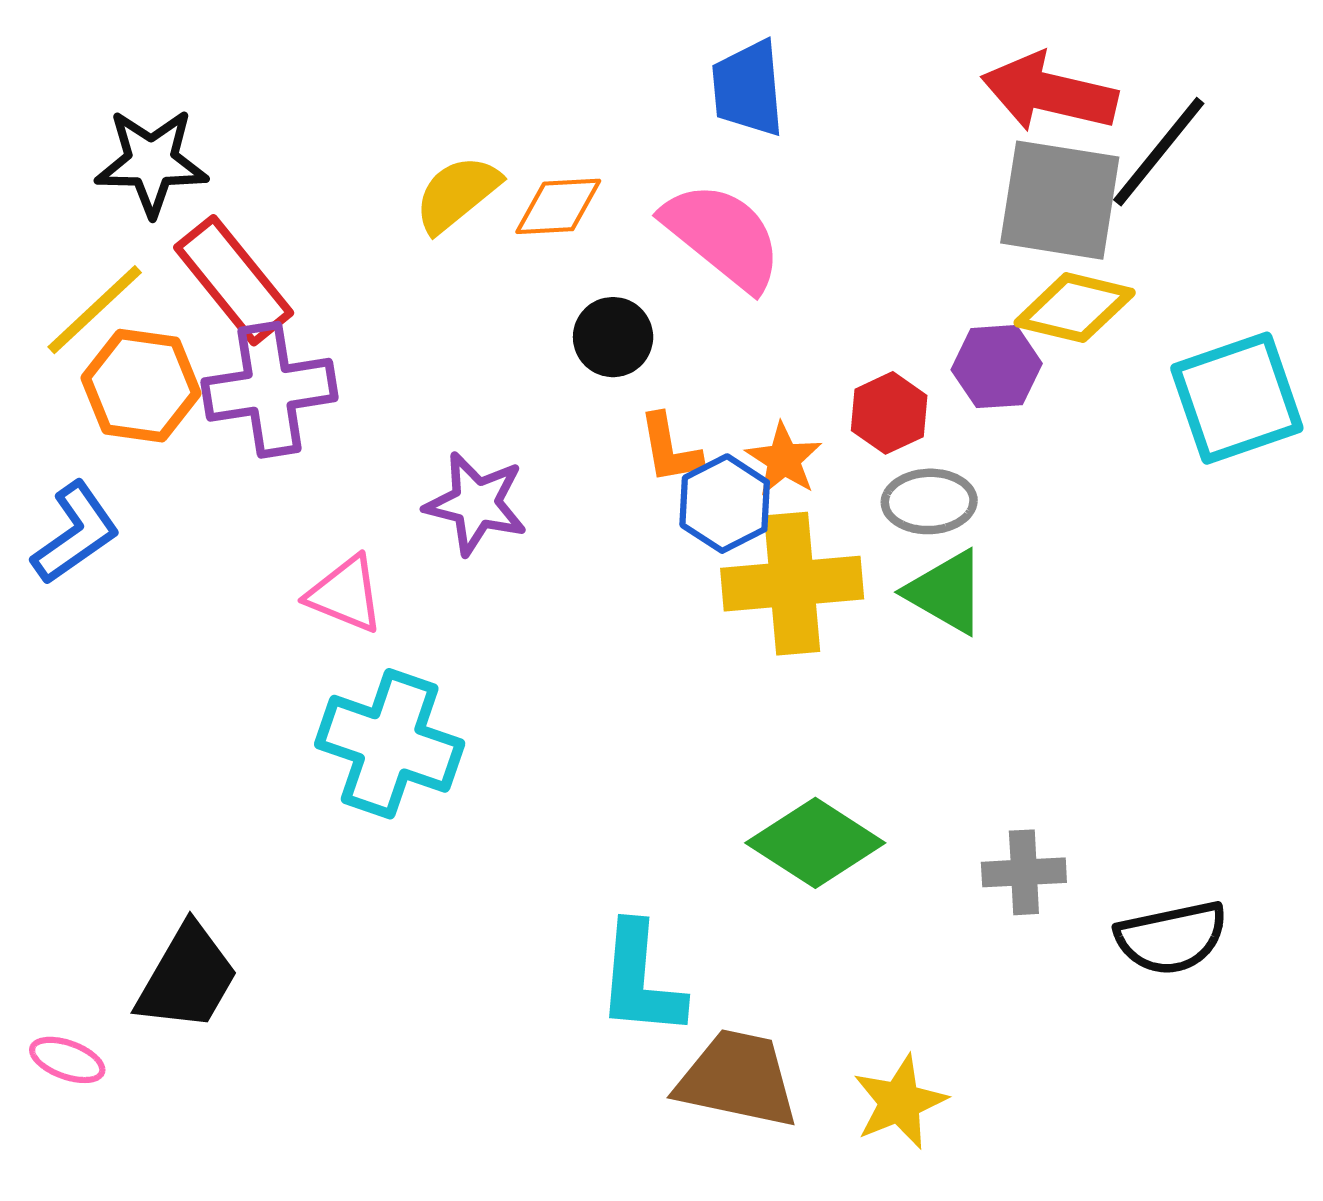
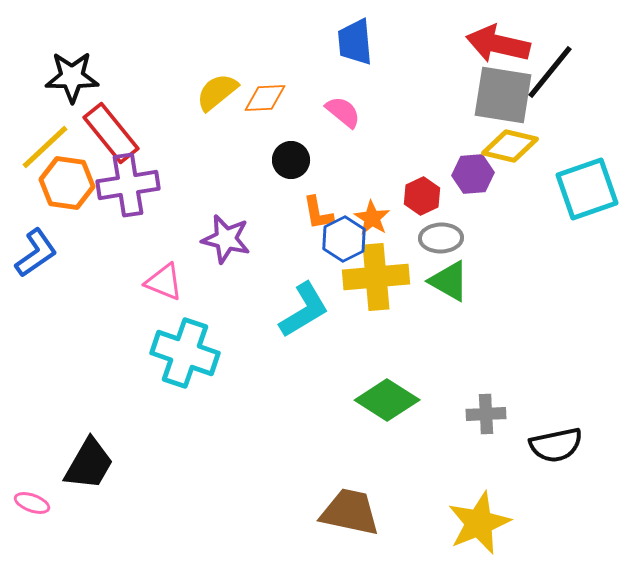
pink semicircle: (723, 236) -> (343, 112), size x0.6
cyan L-shape: (640, 980) -> (304, 310), moved, turned -126
yellow star: (900, 1102) -> (479, 523), moved, size x1.4

